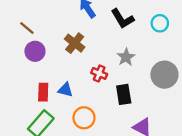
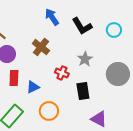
blue triangle: (65, 90) -> (33, 87), turned -40
red rectangle: (43, 92) -> (14, 78), moved

